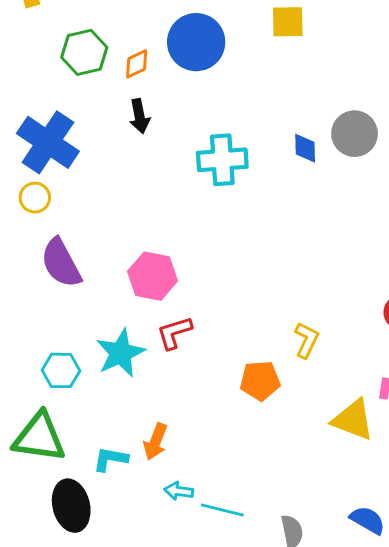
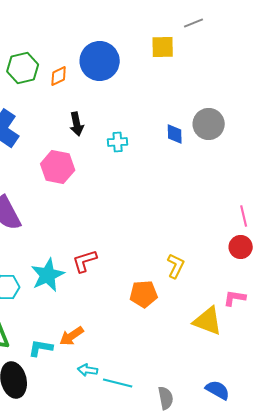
black arrow: (139, 116) -> (77, 124), moved
cyan cross: (222, 160) -> (118, 142), size x0.6
pink hexagon: (153, 276) -> (58, 167), moved
orange arrow: (155, 442) -> (72, 336), turned 35

